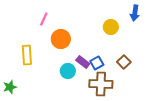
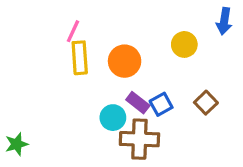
orange circle: (61, 39) -> (125, 61), moved
yellow rectangle: (27, 55) -> (80, 58), moved
brown cross: (101, 84) -> (139, 139), moved

